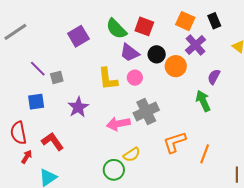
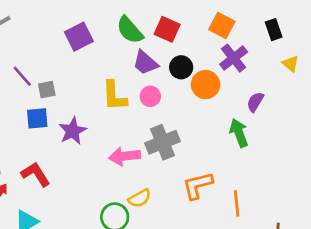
black rectangle: (214, 21) -> (274, 30), moved
blue square: (36, 102) -> (37, 118), moved
orange line: (205, 154) -> (237, 203), turned -30

